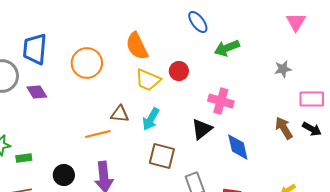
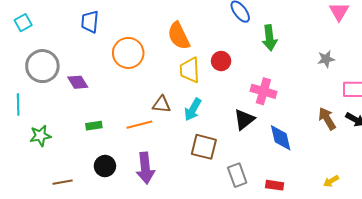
green arrow: (227, 48) -> (269, 38), turned -75
blue trapezoid: (35, 49) -> (90, 22), moved, size x0.7
yellow trapezoid: (148, 80) -> (190, 70), turned 64
green rectangle: (24, 158) -> (94, 126), moved

